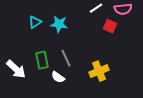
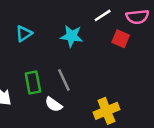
cyan star: (59, 24) -> (72, 36), moved
yellow cross: (99, 71) -> (106, 111), moved

